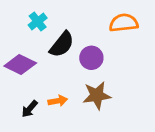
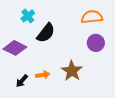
purple circle: (91, 58) -> (96, 43), moved
brown star: (97, 95) -> (72, 71), turned -30

